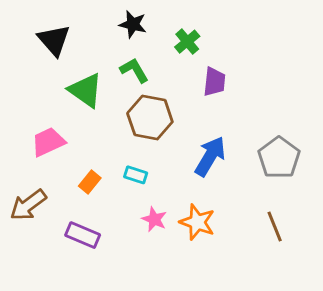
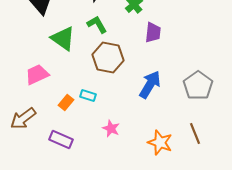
cyan rectangle: (136, 175) -> (88, 96), moved
orange star: (197, 222) -> (160, 142), moved

